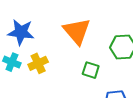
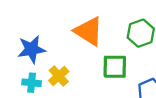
green square: (91, 70) -> (115, 67), size x1.4

